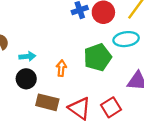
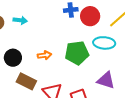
cyan arrow: (27, 56) -> (20, 20), moved
orange arrow: (61, 68) -> (44, 55), turned 64

